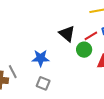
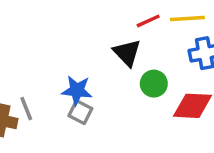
red line: (91, 36) -> (148, 21), moved
gray square: (43, 83) -> (80, 112), moved

